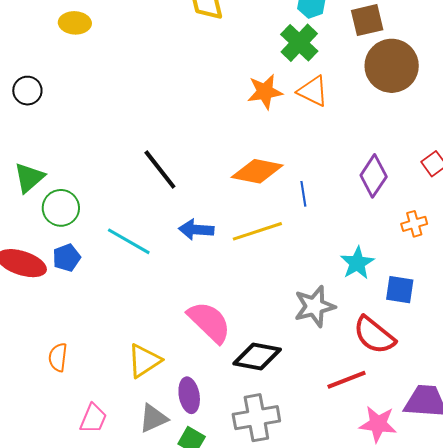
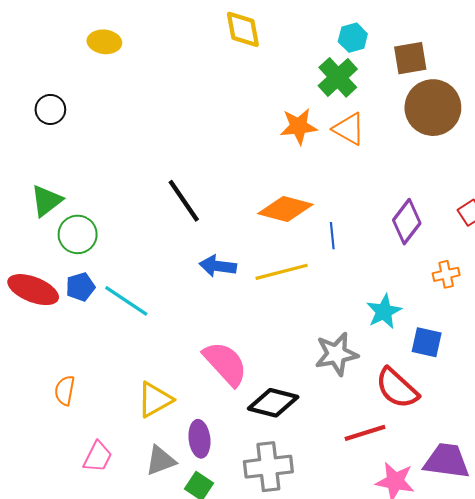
cyan line: (129, 241) -> (126, 301), moved

